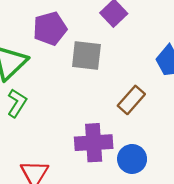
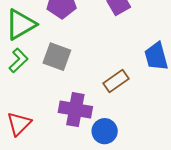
gray square: (86, 56) -> (57, 57), moved

